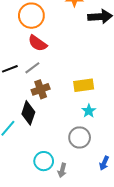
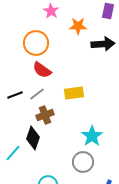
yellow rectangle: (84, 85) -> (74, 93), moved
cyan star: (89, 111) -> (92, 136), size x1.5

